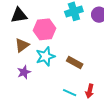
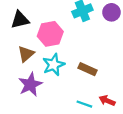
purple star: (24, 72) -> (30, 84), size x1.5
red arrow: (90, 91) -> (107, 101), turned 104

